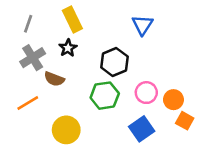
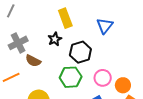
yellow rectangle: (72, 19) -> (65, 18), moved
gray line: (28, 24) -> (11, 11), moved
black star: (68, 48) -> (55, 39), moved

